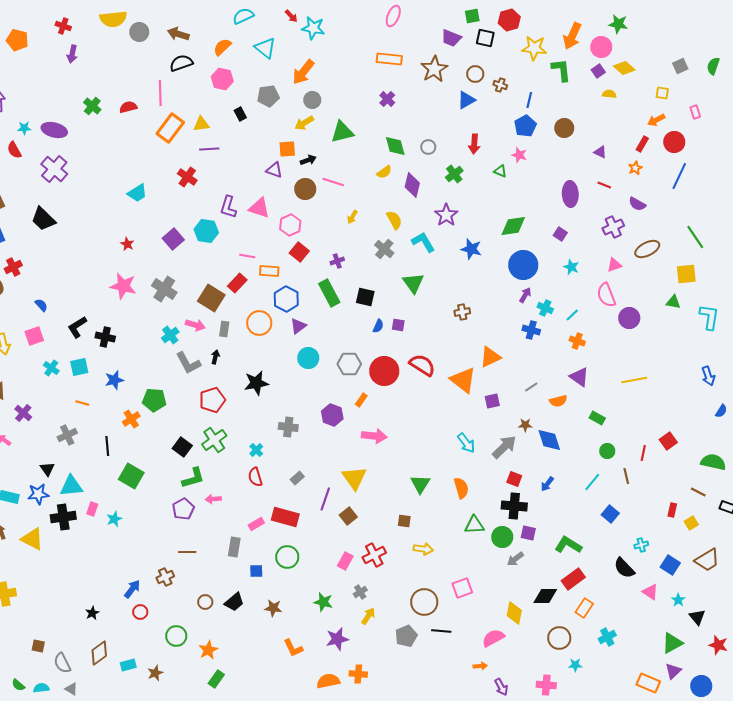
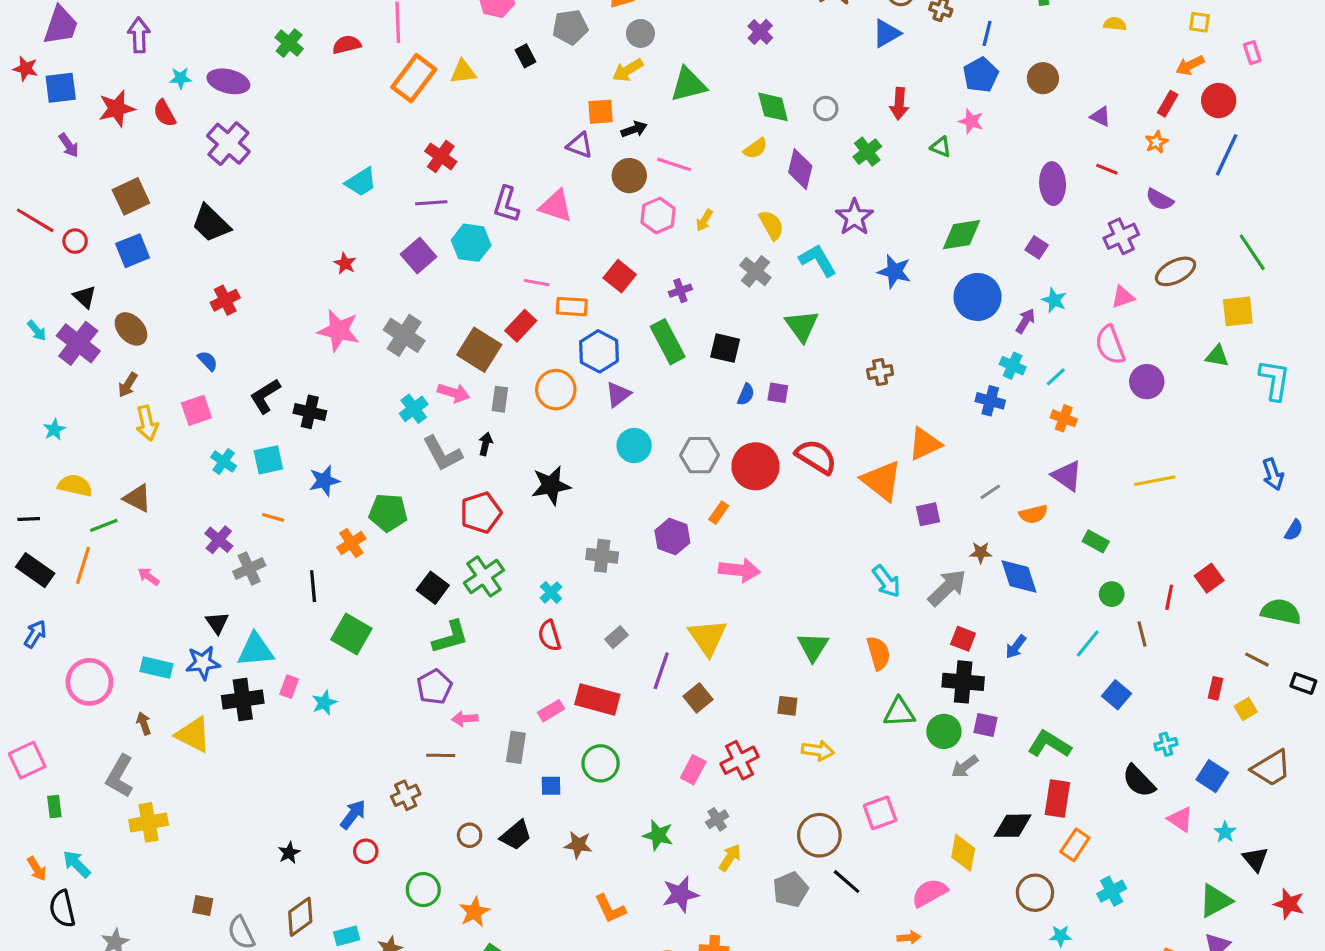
purple line: (209, 149) -> (431, 203), moved
pink hexagon: (290, 225) -> (658, 216), moved
red cross: (13, 267) -> (225, 300), moved
purple arrow: (525, 295) -> (1025, 321), moved
purple cross: (23, 413) -> (219, 540), moved
pink arrow: (213, 499) -> (465, 719), moved
red rectangle: (573, 579) -> (1057, 799), turned -45
black line: (441, 631) -> (847, 882), turned 36

